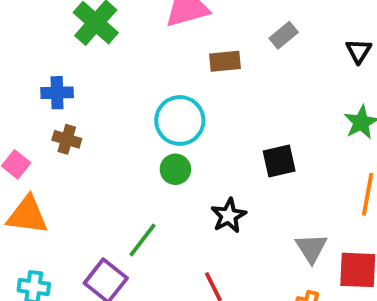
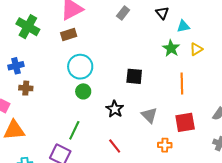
brown rectangle: (225, 61) -> (69, 34), moved
black square: (279, 161) -> (134, 76), turned 30
gray triangle: (311, 248) -> (149, 115), moved

